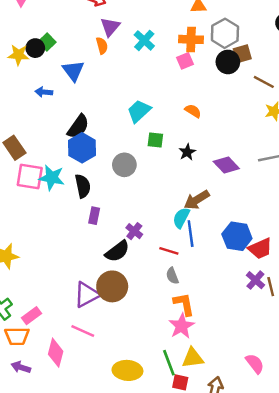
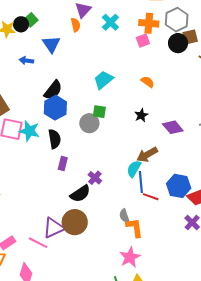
green square: (155, 140) -> (99, 112), moved
red line: (169, 251) -> (151, 197), moved
orange L-shape: (184, 304) -> (135, 228), moved
pink line: (83, 331) -> (38, 243), moved

